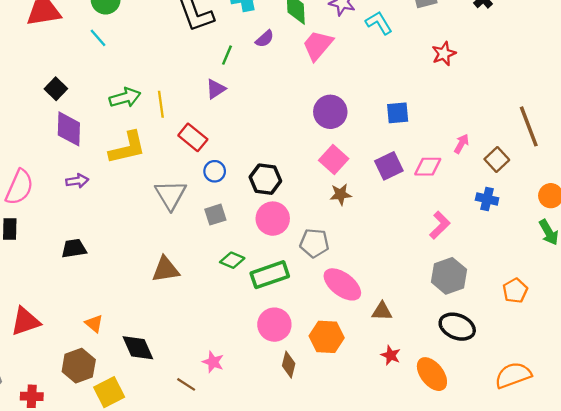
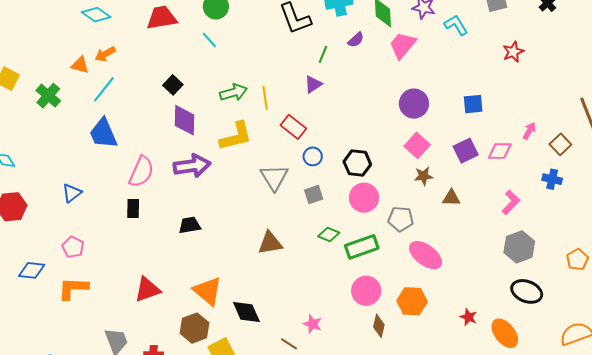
purple arrow: (77, 181) -> (192, 166), size x1.8
brown triangle: (382, 311) -> (451, 198), moved
orange triangle: (94, 324) -> (208, 291), size x1.8

